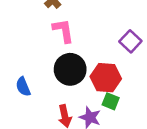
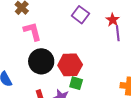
purple square: (130, 41) -> (80, 15), moved

